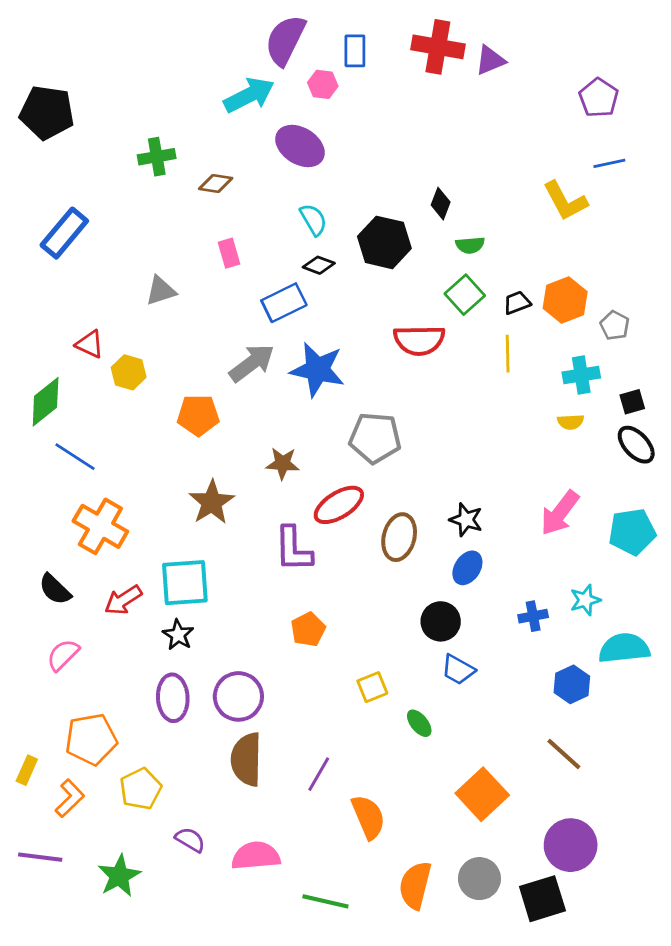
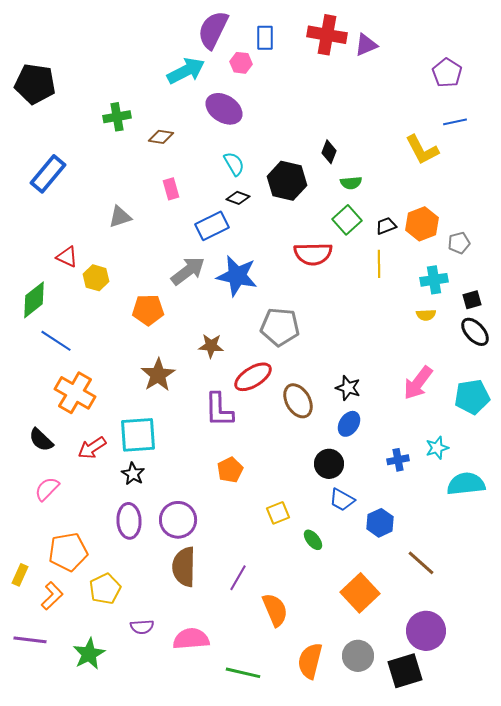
gray pentagon: (615, 325) -> (459, 243), turned 30
brown ellipse: (399, 537) -> (298, 401), turned -44
blue hexagon: (572, 684) -> (380, 523), moved
purple semicircle: (190, 840) -> (142, 627), turned 145

